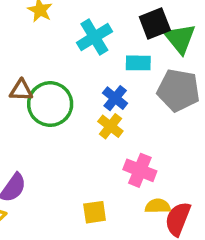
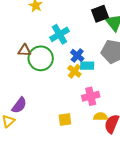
cyan cross: (94, 37) -> (60, 34), moved
cyan rectangle: (138, 63) -> (87, 66), moved
pink cross: (140, 170) -> (91, 96), turned -36

